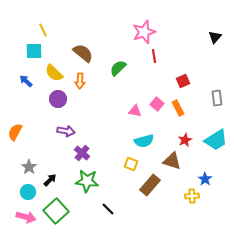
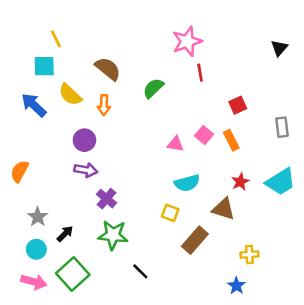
blue arrow: (26, 81) -> (34, 105), size x1.5
purple circle: (58, 99) -> (84, 140), moved
blue star: (205, 179) -> (236, 286), moved

